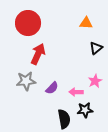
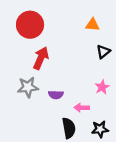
purple semicircle: (52, 88) -> (56, 95), turned 48
pink arrow: (76, 92) -> (82, 108), moved
black star: (85, 110) -> (100, 129), moved

